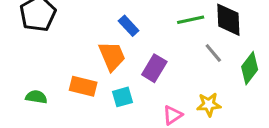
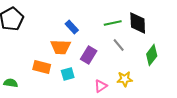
gray line: (213, 53) -> (119, 45), moved
orange trapezoid: (112, 56) -> (61, 47), turned 115
green semicircle: (36, 97) -> (11, 83), moved

